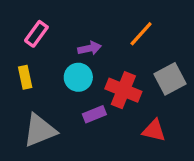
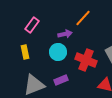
orange line: (141, 34) -> (83, 18), moved
purple rectangle: (94, 114) -> (61, 80), moved

